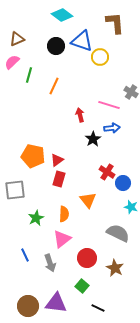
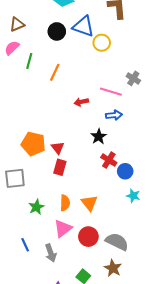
red arrow: (80, 115) -> (81, 102), turned -88
black star: (93, 139) -> (99, 137), moved
red triangle: (57, 160) -> (58, 148), turned -32
orange triangle: (88, 200) -> (89, 203), moved
gray semicircle: (118, 233) -> (117, 242), moved
red circle: (87, 258) -> (88, 237), moved
brown star: (115, 268) -> (113, 268), moved

